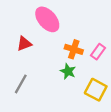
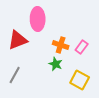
pink ellipse: (47, 19) -> (38, 19), turned 40
red triangle: (24, 44) -> (18, 40), size x1.5

